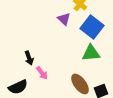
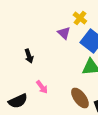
black arrow: (29, 58) -> (29, 56), moved

